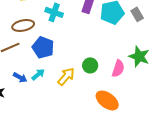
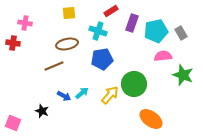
blue pentagon: (43, 47) -> (102, 59), moved, turned -30
green circle: (90, 65) -> (134, 84), size x1.6
pink semicircle: (118, 68) -> (163, 56), moved, turned -114

